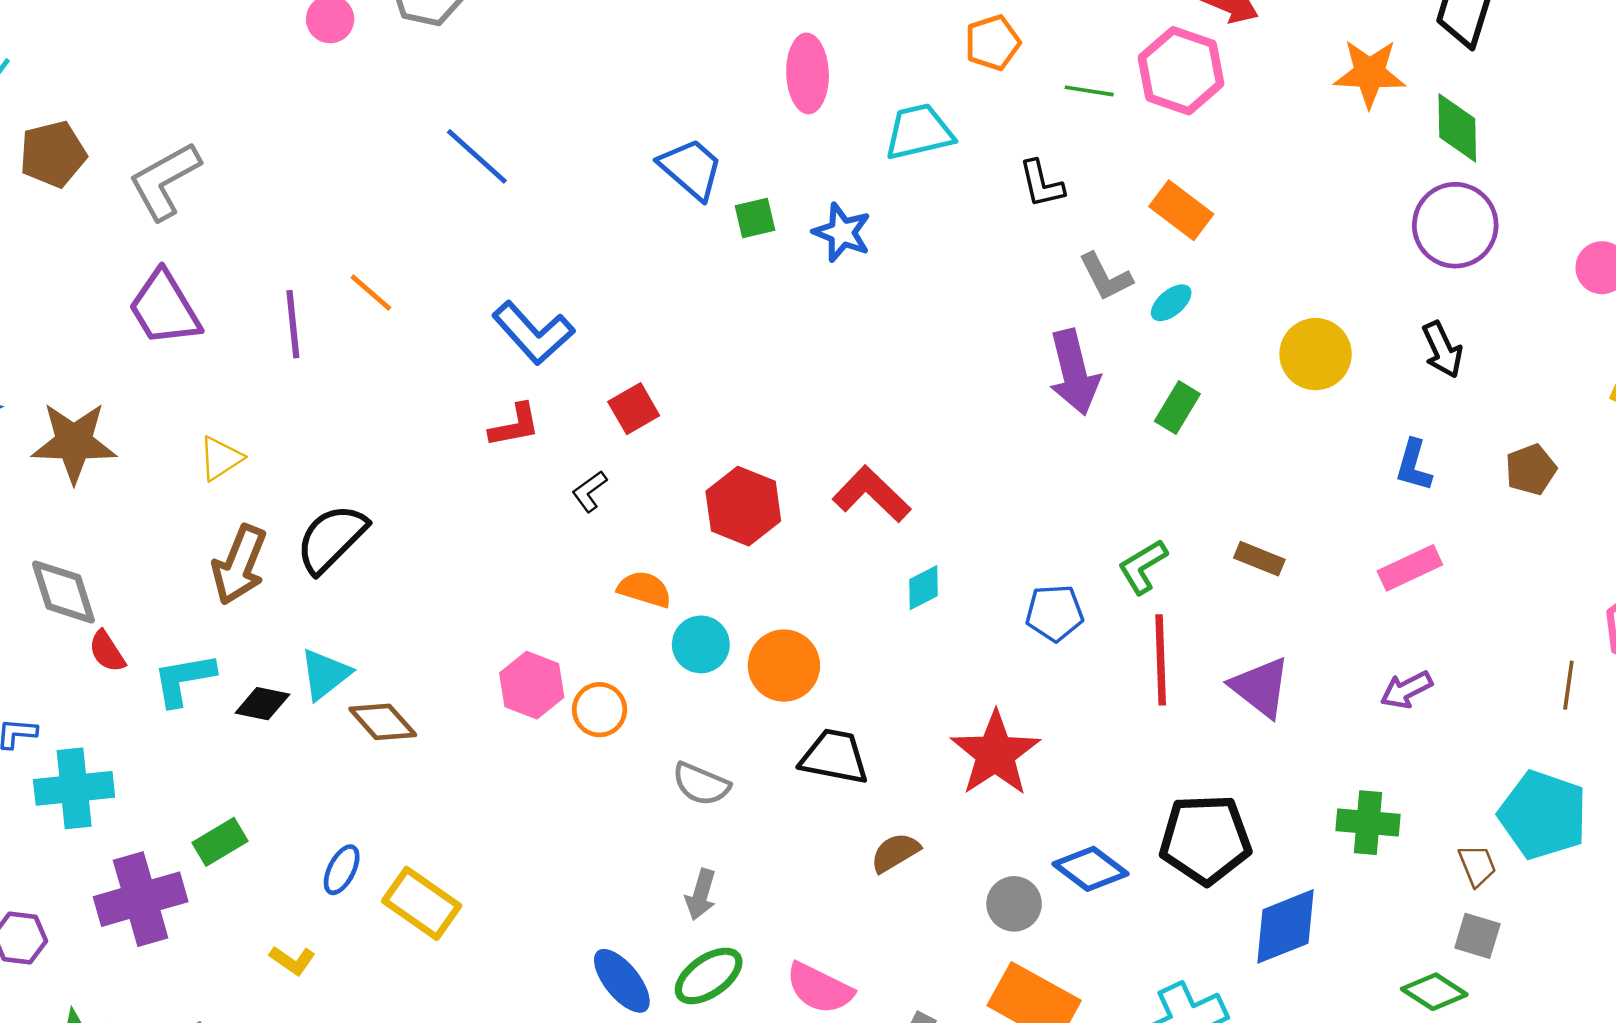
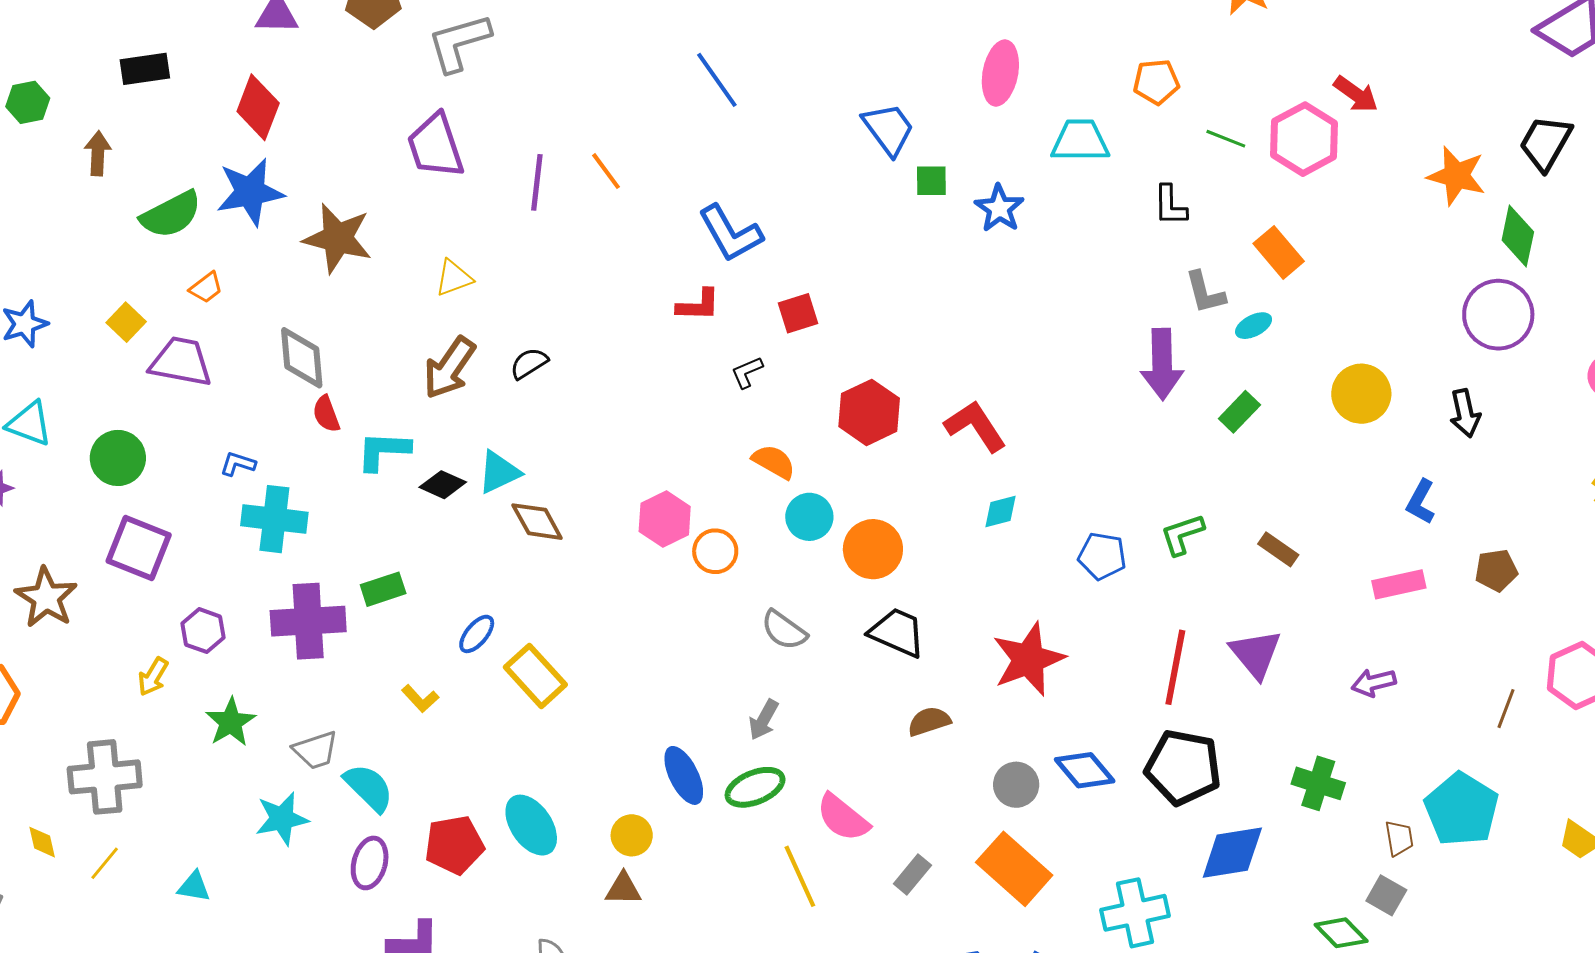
brown pentagon: (1531, 470) -> (1496, 570), moved
black semicircle: (331, 539) -> (529, 363), size x0.6
red line: (1161, 660) -> (1175, 667), moved

